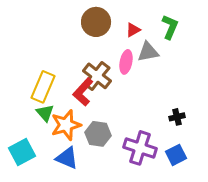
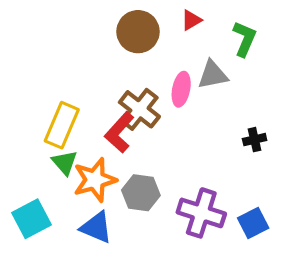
red triangle: (133, 30) -> (191, 20), moved
black cross: (177, 117) -> (255, 140), moved

